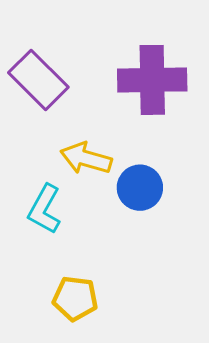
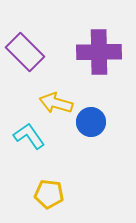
cyan L-shape: (44, 209) -> (29, 136), turned 116

